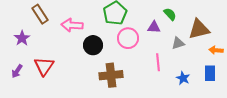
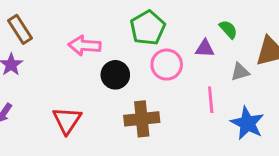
brown rectangle: (40, 14) -> (20, 29), moved
red triangle: (44, 66) -> (67, 120), moved
blue star: (183, 78) -> (247, 123), size x1.6

